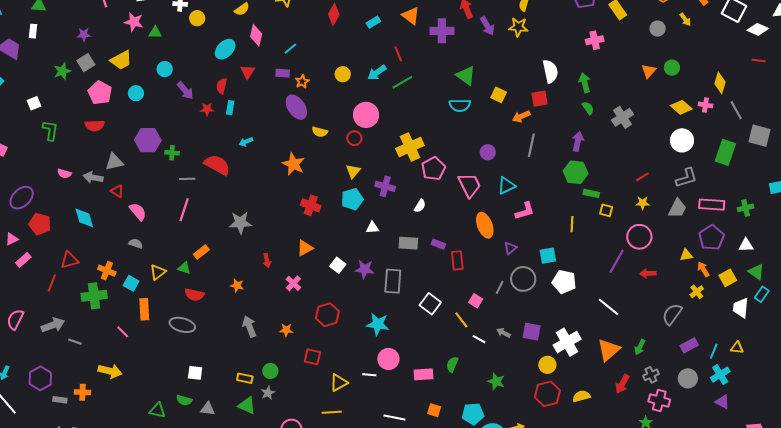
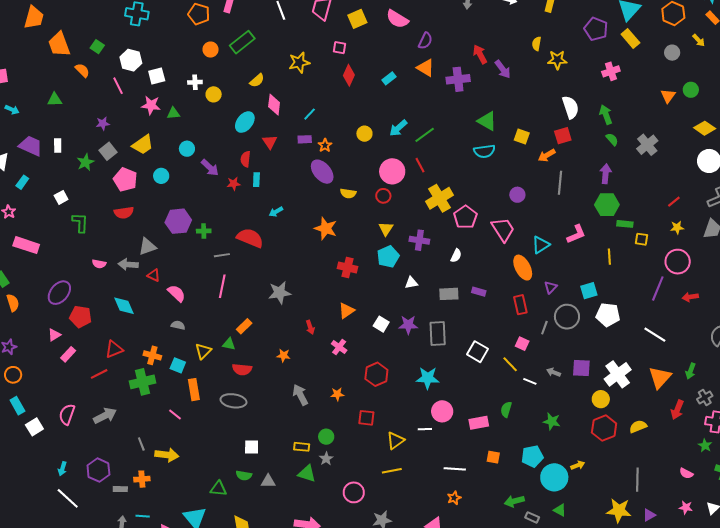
yellow star: (518, 27) -> (557, 60), moved
white rectangle: (33, 31) -> (58, 146), moved
red line: (398, 54) -> (420, 165), moved
cyan triangle: (507, 186) -> (541, 245), moved
pink L-shape: (525, 211) -> (576, 234), moved
red rectangle: (457, 260) -> (520, 305), moved
red line: (52, 283) -> (99, 374), turned 48
gray line: (75, 342) -> (141, 444), moved, turned 56

